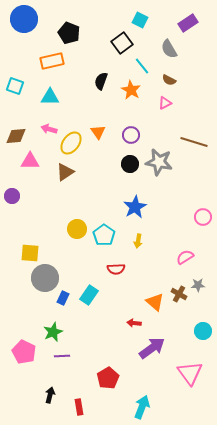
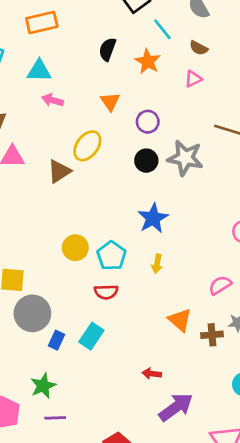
pink arrow: (49, 129) -> (53, 100), moved
orange triangle: (98, 132) -> (110, 102), moved
yellow ellipse: (71, 143) -> (87, 146), moved
red semicircle: (116, 269) -> (106, 292), moved
brown cross: (179, 294) -> (212, 335), turned -35
orange triangle: (155, 302) -> (180, 320), moved

